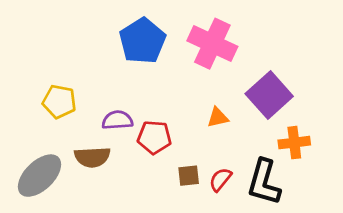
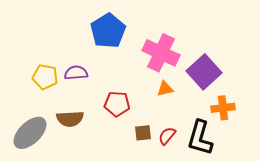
pink cross: (212, 44) -> (161, 53), moved
purple semicircle: (117, 120) -> (76, 73), moved

